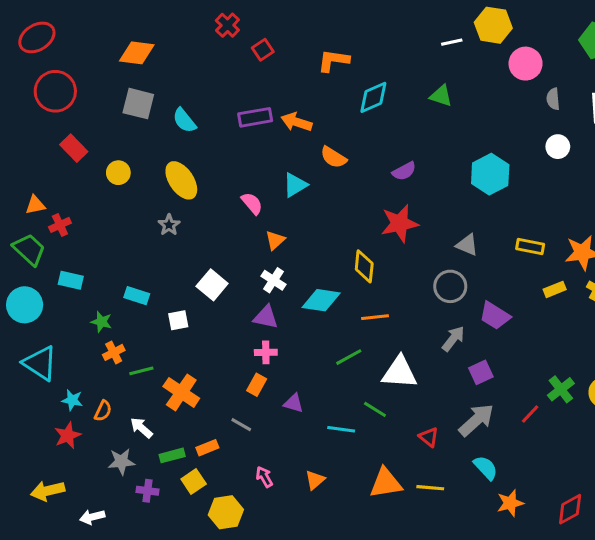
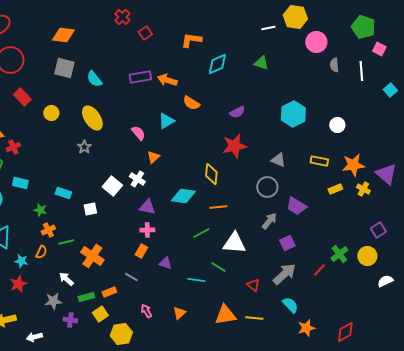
white circle: (558, 147) -> (337, 125), moved
white cross: (274, 280) -> (137, 179), moved
orange semicircle: (103, 411) -> (41, 252), moved

